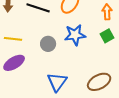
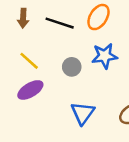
yellow line: (13, 39) -> (29, 61), turned 36

